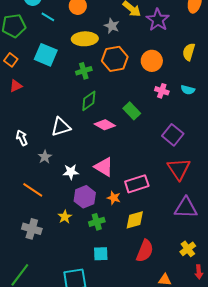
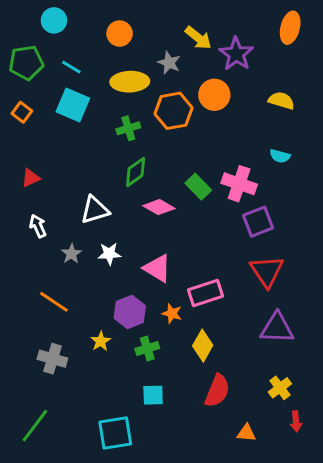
cyan line: (48, 17) -> (71, 67), moved
yellow semicircle: (189, 52) -> (281, 101), turned 90
orange circle: (152, 61) -> (214, 95), moved
red triangle: (16, 86) -> (31, 178), moved
pink cross: (162, 91) -> (239, 184), moved, size x1.6
purple square: (173, 135) -> (258, 222), turned 30
white star: (71, 172) -> (109, 254), moved
yellow diamond: (135, 220) -> (203, 346), turned -45

